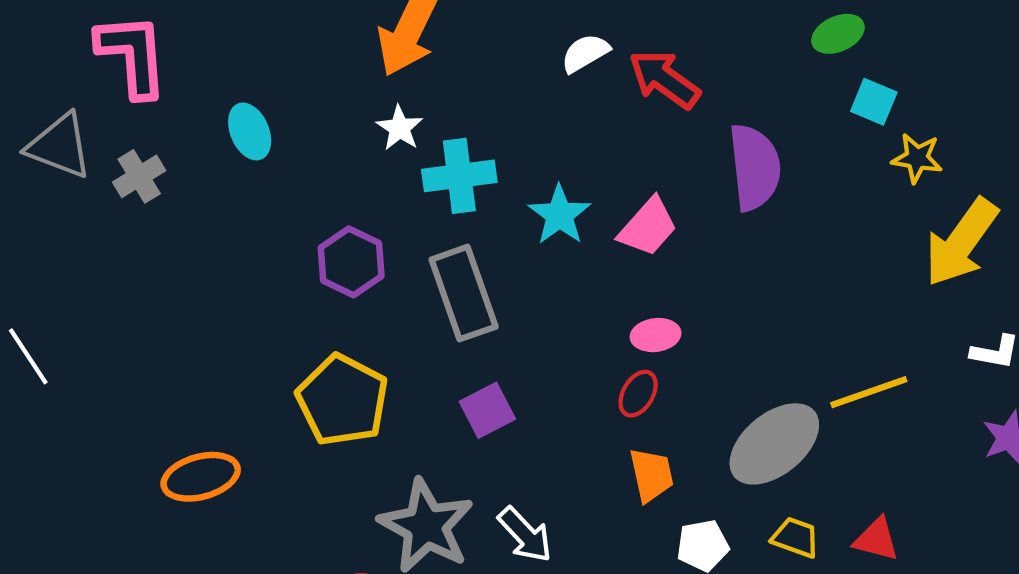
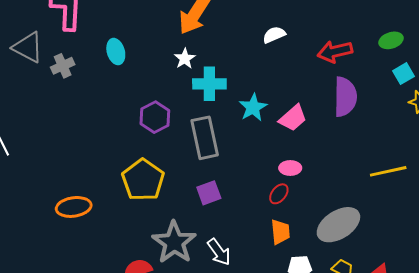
red arrow: (664, 79) -> (335, 52), moved, turned -56
cyan square: (874, 102) -> (404, 74), turned 30
yellow line: (869, 392) -> (388, 171), moved

